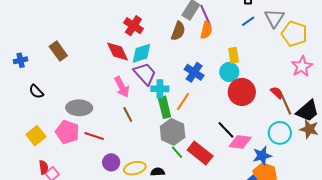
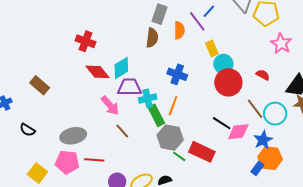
purple line: (205, 15) -> (197, 21), moved
blue line: (248, 21) -> (209, 11), moved
red cross: (133, 26) -> (85, 41), moved
cyan circle: (229, 72) -> (223, 64), moved
purple trapezoid: (145, 74) -> (129, 87), turned -35
brown line: (286, 104) -> (255, 109), moved

